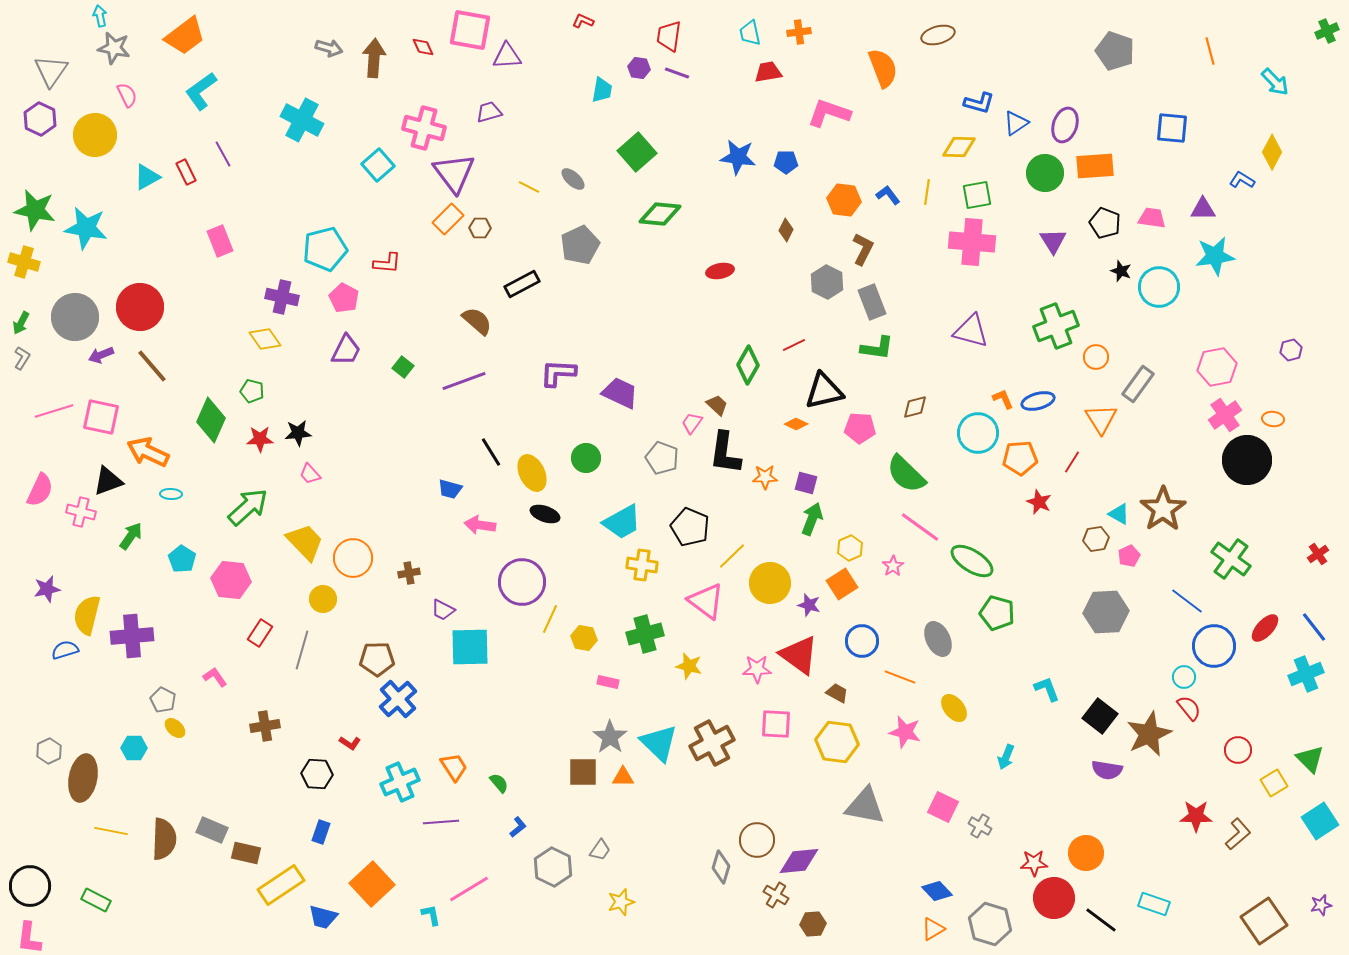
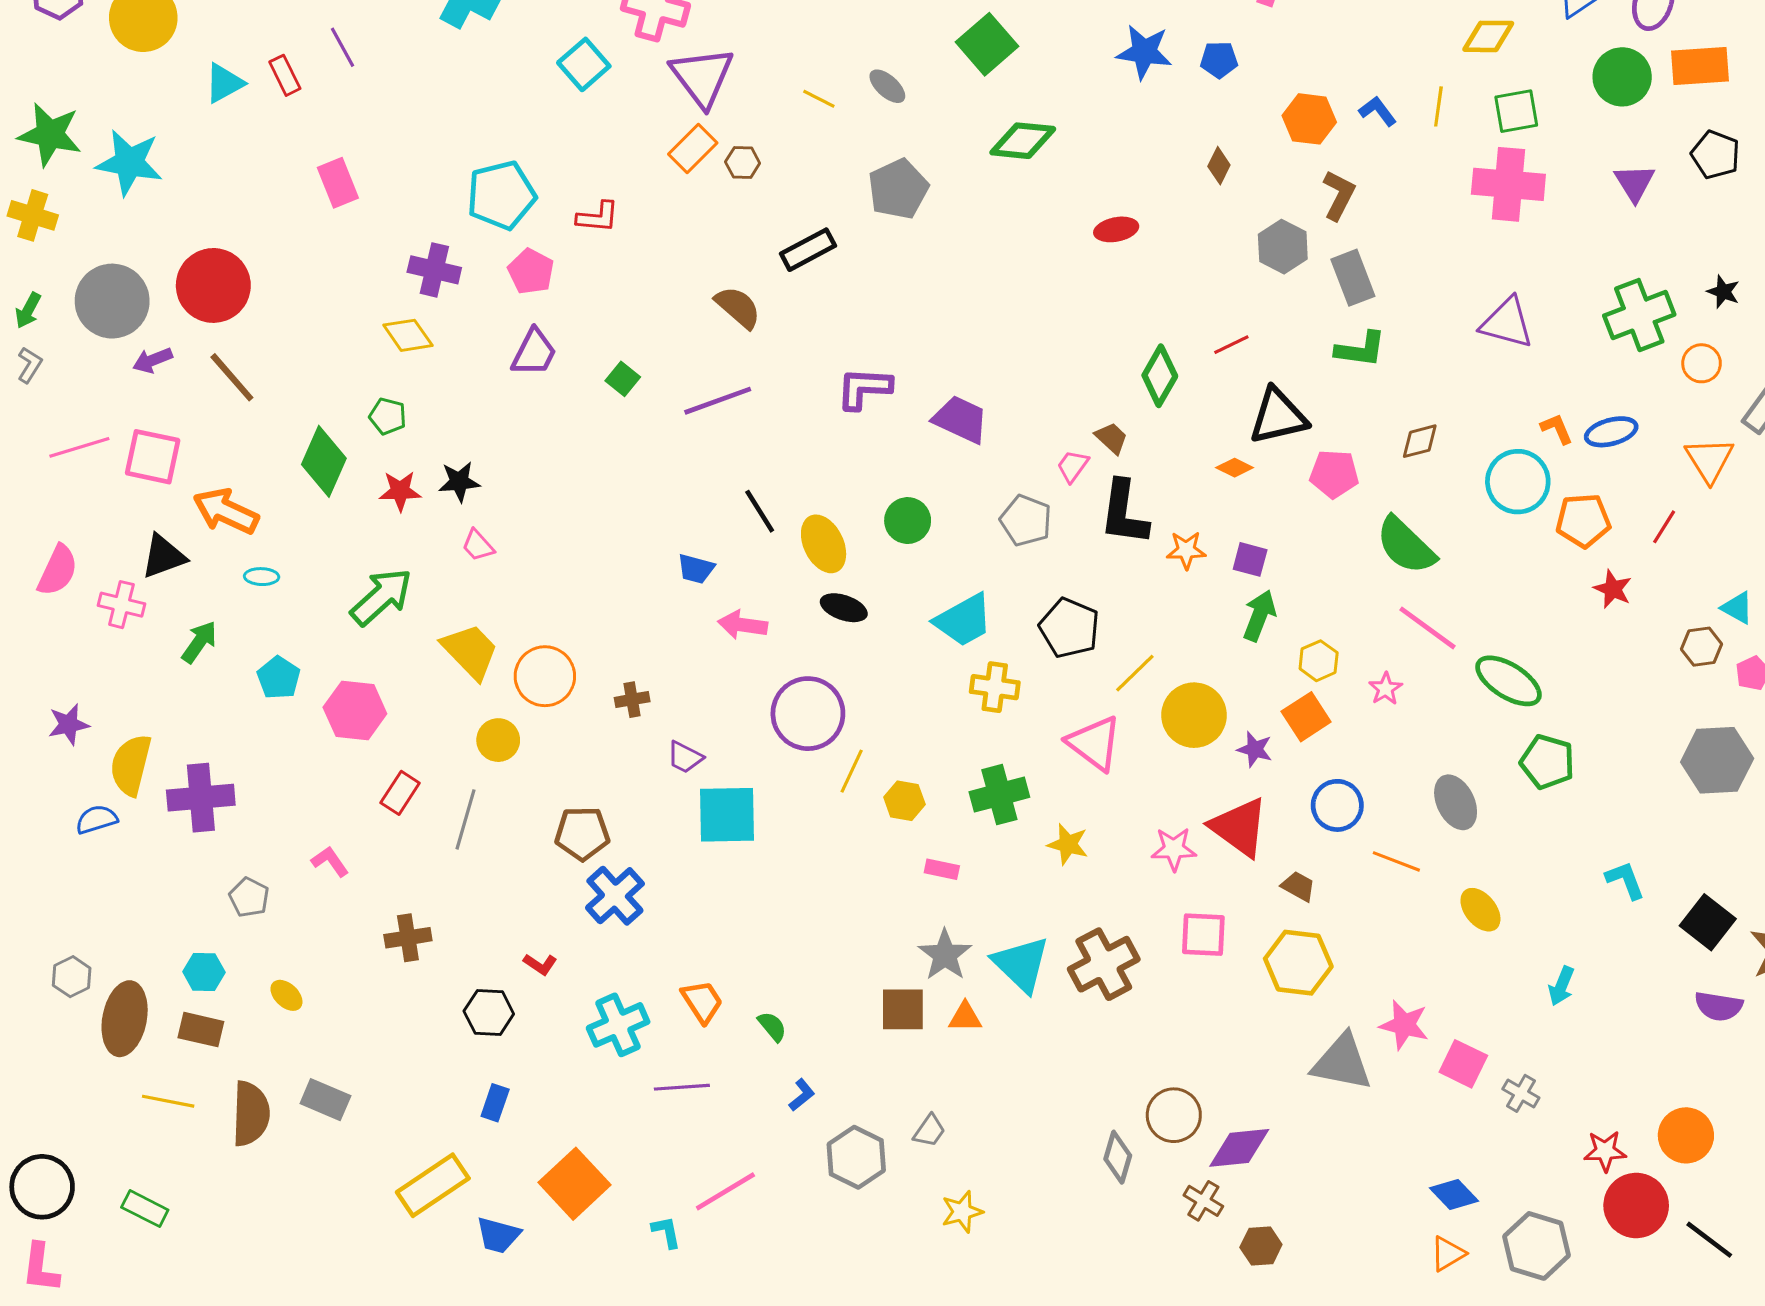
black star: (1121, 271) -> (1723, 292), moved
yellow ellipse: (175, 728) -> (286, 995), moved
pink star: (905, 732) -> (1404, 1025), moved
brown rectangle: (246, 853) -> (201, 1030), moved

